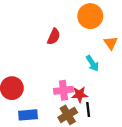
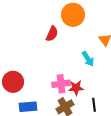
orange circle: (90, 16) -> (73, 15), moved
black line: (88, 110) -> (94, 105), moved

